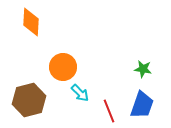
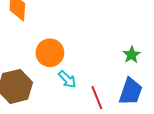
green star: (143, 69) -> (132, 55), turned 30

